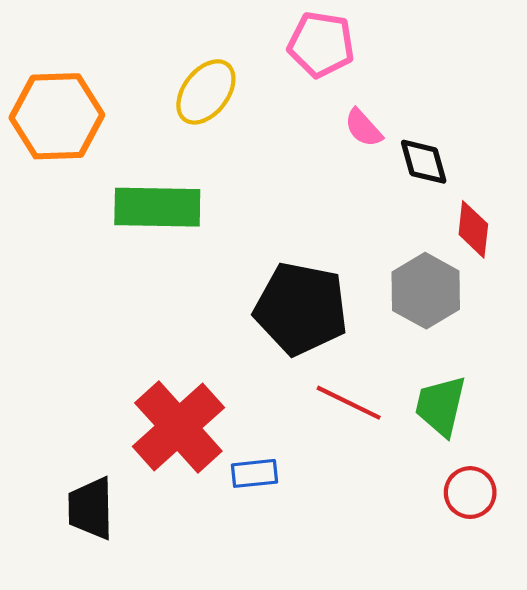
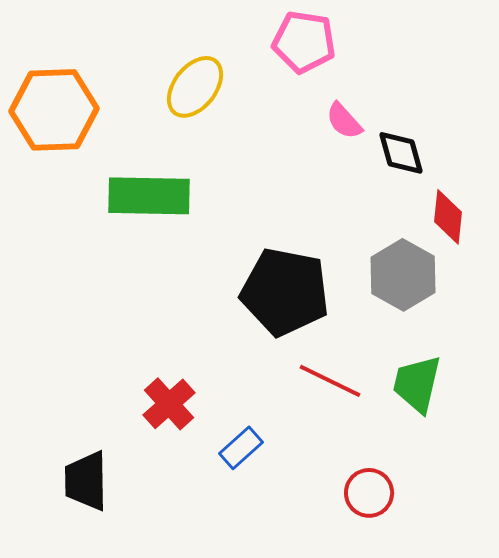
red cross: (178, 427) -> (169, 404), size x0.6
blue rectangle: (255, 473) -> (241, 448), turned -36
red circle: (470, 493) -> (369, 493), moved

